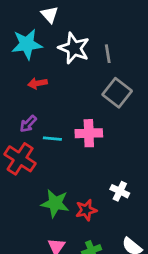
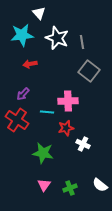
cyan line: (52, 139) -> (47, 112), moved
white cross: (120, 191) -> (83, 144), moved
red star: (86, 210) -> (66, 128), moved

